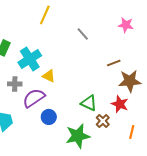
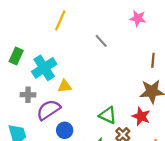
pink star: (126, 25) -> (138, 18), moved
brown line: (114, 63) -> (153, 60), moved, turned -64
yellow triangle: (49, 76) -> (65, 86), turned -32

